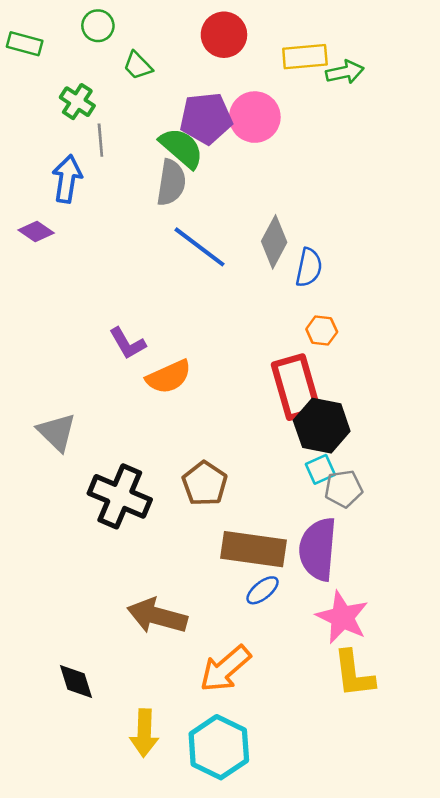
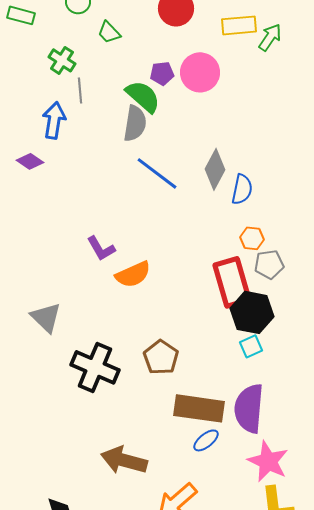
green arrow: (345, 72) -> (270, 37), turned -44
purple pentagon: (206, 118) -> (162, 73), size x0.6
gray pentagon: (344, 489) -> (269, 264), moved

